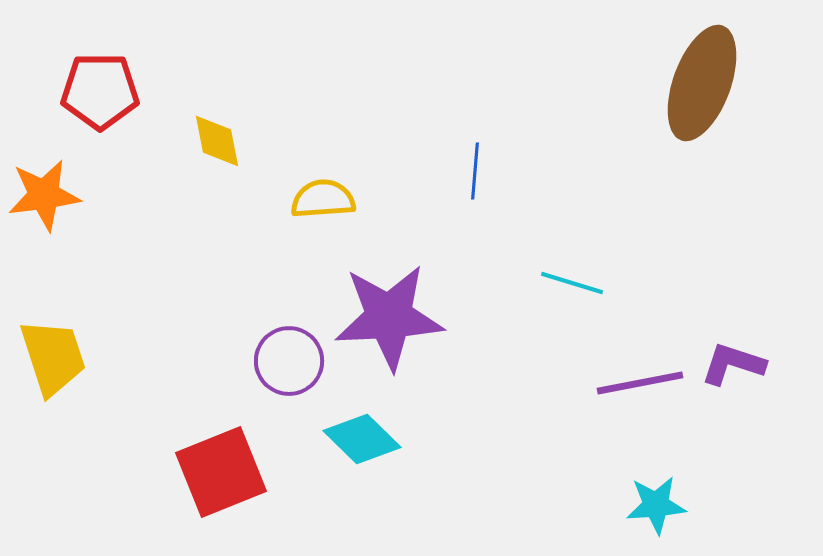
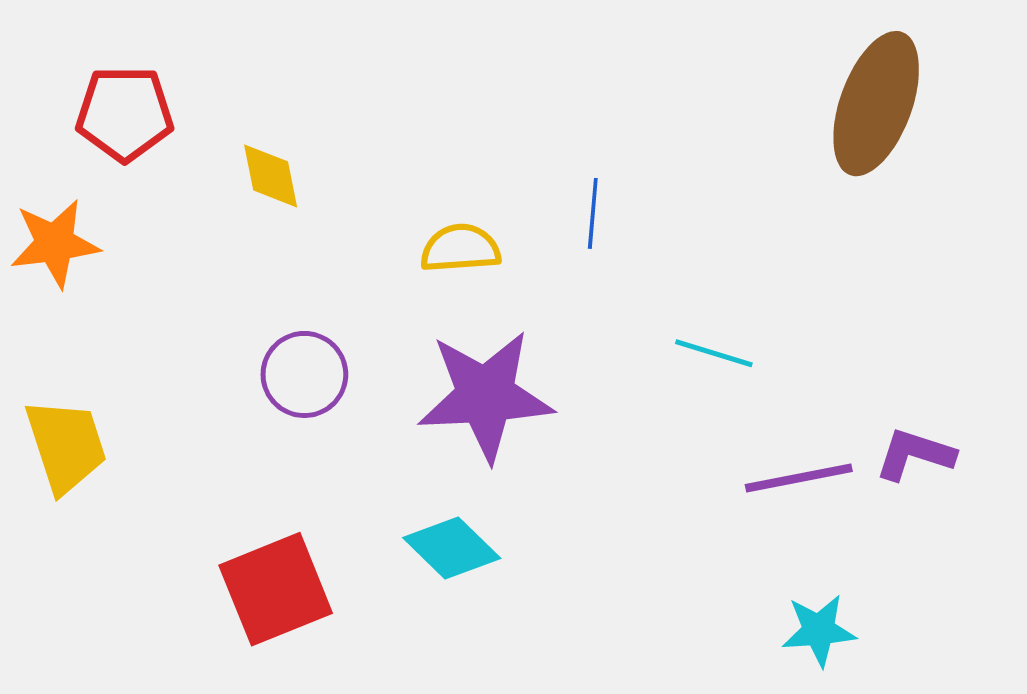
yellow semicircle: (323, 199) -> (460, 248), moved
purple circle: (289, 361) -> (304, 374), moved

